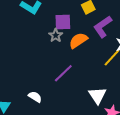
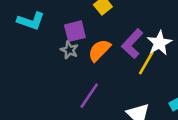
purple L-shape: (103, 27) -> (132, 44), moved

